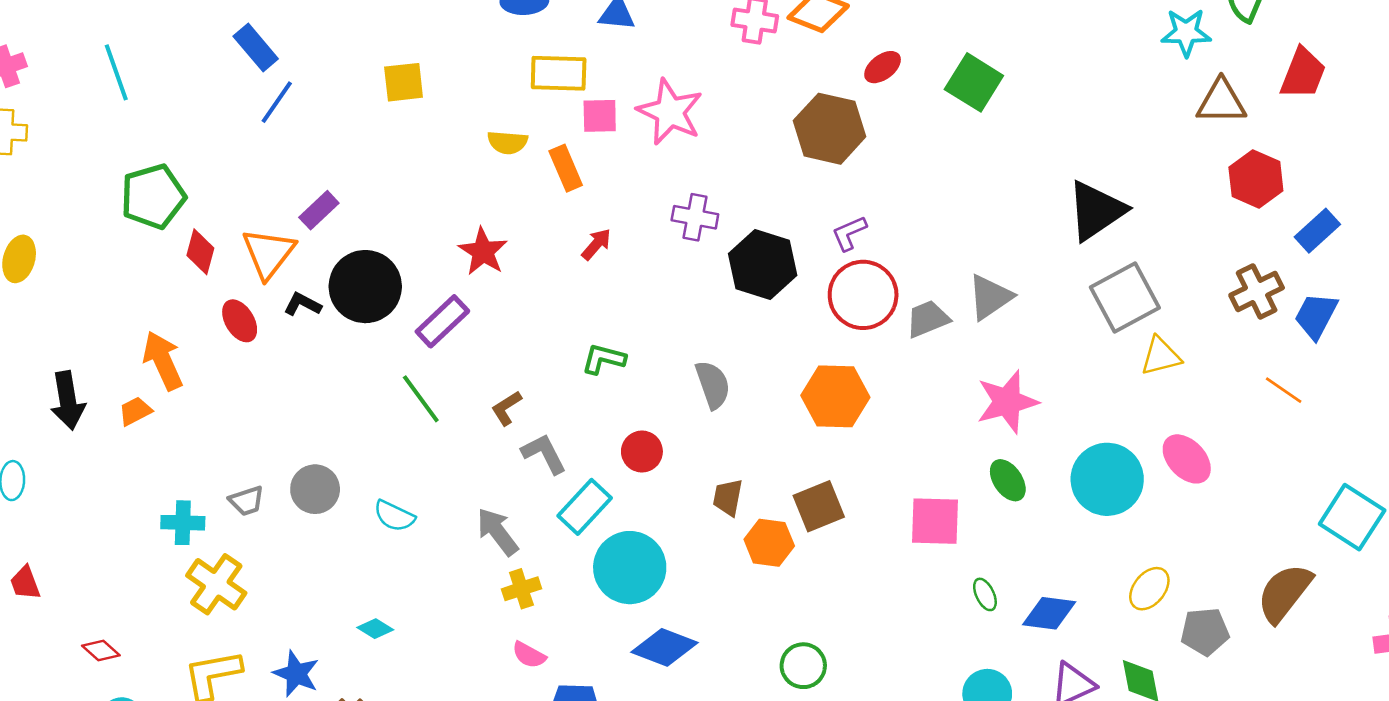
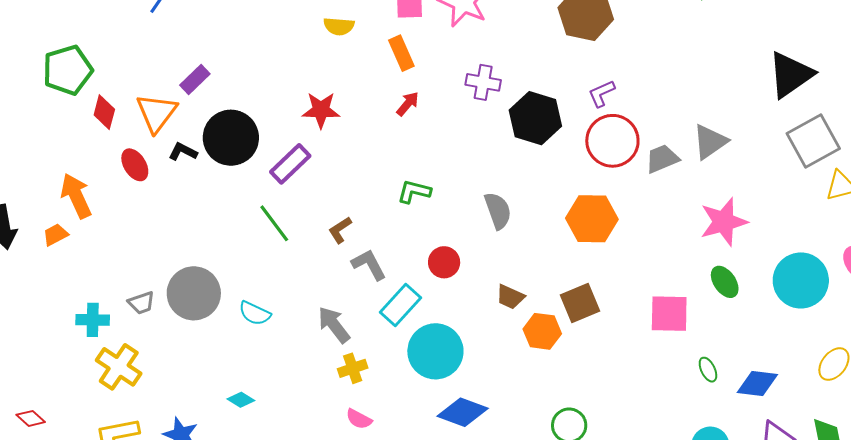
orange rectangle: (566, 168) -> (401, 53), moved
red star: (483, 252) -> (321, 110), turned -30
gray circle: (315, 489) -> (194, 293), size x1.4
brown trapezoid: (728, 497) -> (510, 297), turned -76

